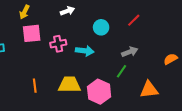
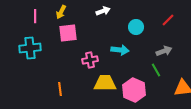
pink cross: (58, 44) -> (90, 60), moved
green line: (122, 71) -> (156, 70), turned -64
orange line: (35, 86) -> (60, 89), moved

